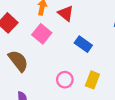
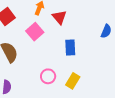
blue rectangle: (83, 44) -> (70, 48), turned 42

